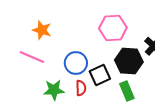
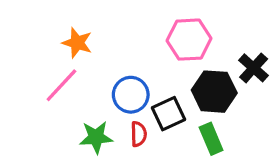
pink line: (32, 57) -> (61, 85), turned -70

